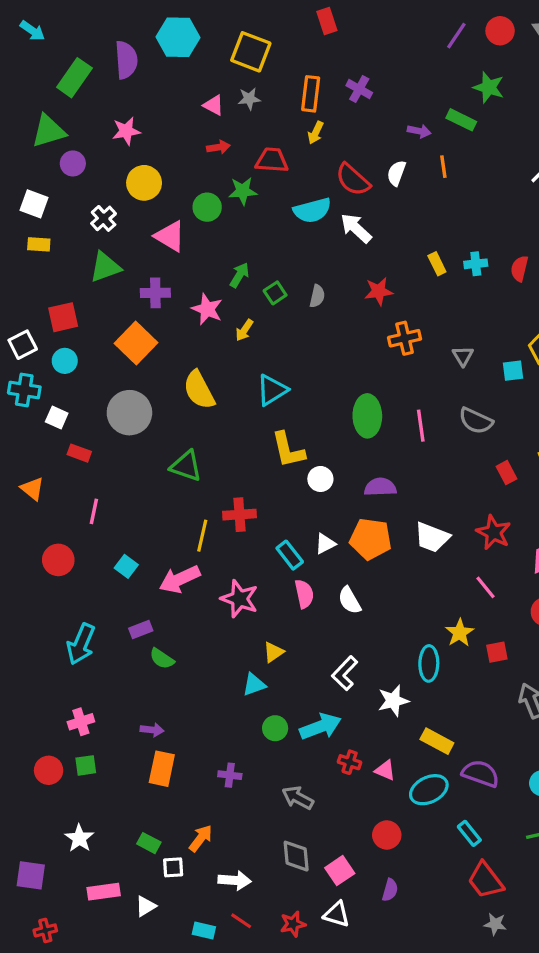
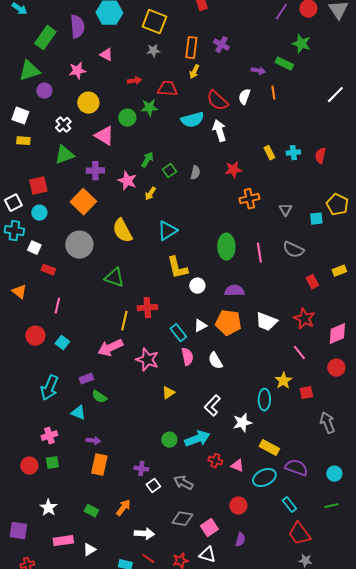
pink triangle: (214, 105) -> (106, 55), moved
white arrow: (356, 228) -> (219, 131), turned 30
cyan square: (126, 566) -> (62, 343), moved
cyan triangle: (254, 685) -> (78, 413), moved, turned 42
gray diamond: (296, 856) -> (182, 519), turned -75
white square: (173, 867) -> (153, 486), moved, turned -32

